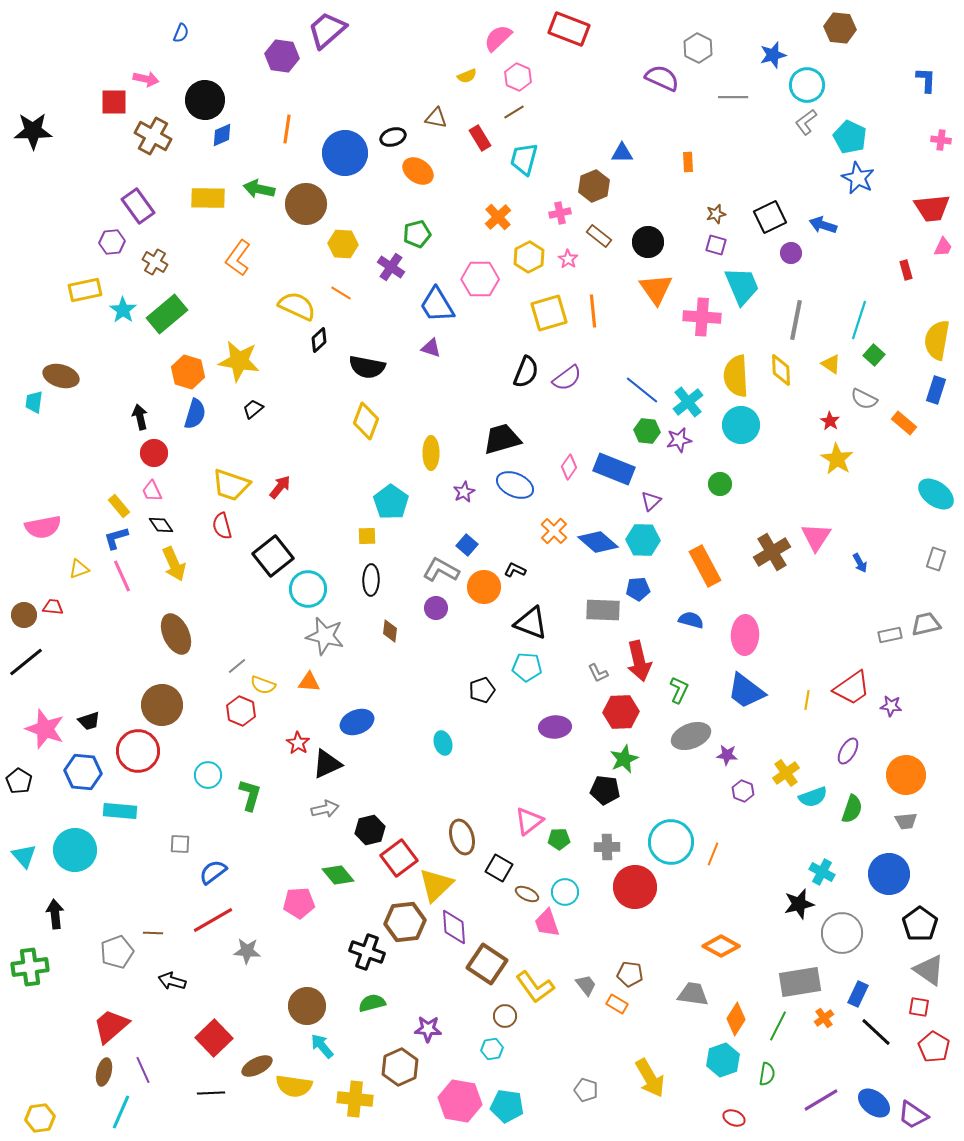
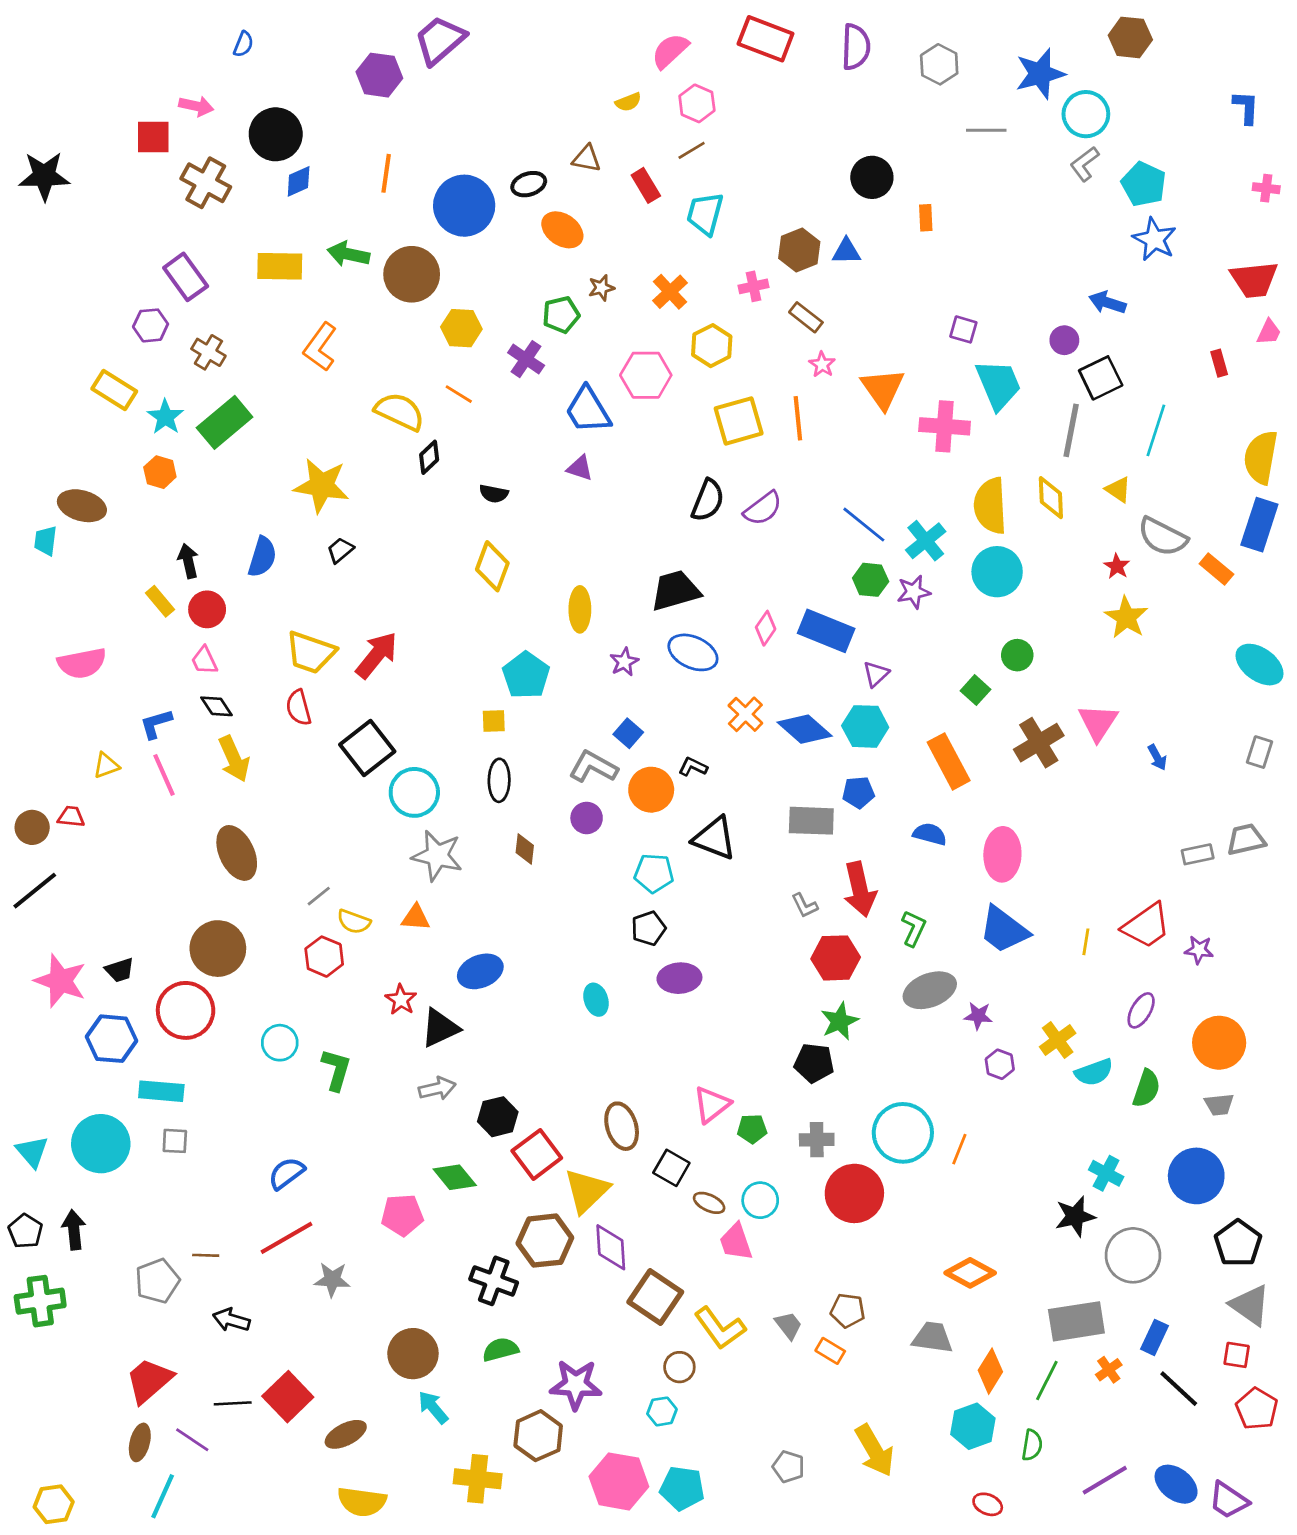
blue star: (773, 55) -> (1040, 74), size x1.4
purple semicircle: (662, 78) -> (856, 47), moved, turned 68
blue triangle: (622, 153) -> (846, 251), moved
brown star: (716, 214) -> (601, 288), moved
black square: (770, 217) -> (1101, 378), moved
black circle: (648, 242) -> (872, 177), moved
pink star: (568, 259) -> (822, 364), moved
yellow rectangle: (85, 290) -> (114, 390), turned 44
green square: (874, 355) -> (976, 690), moved
black semicircle: (367, 367) -> (494, 494), size x0.6
orange hexagon: (188, 372) -> (160, 472), moved, size x0.7
blue rectangle: (936, 390) -> (1259, 525), size x1.4
gray semicircle: (864, 399) -> (1163, 537), size x1.4
green circle: (720, 484) -> (1017, 655), moved
red arrow: (280, 487) -> (377, 655), size x1.5
yellow rectangle: (119, 506) -> (160, 601), moved
pink semicircle: (43, 527) -> (82, 663), moved
cyan pentagon: (527, 667) -> (654, 873), moved
purple ellipse: (555, 727) -> (679, 978), moved
black pentagon: (19, 781) -> (25, 1231), moved
gray square: (180, 844) -> (175, 1141), moved
purple star: (428, 1029) -> (576, 1385), size x1.4
purple line: (143, 1070) -> (192, 1440), turned -32
yellow semicircle: (294, 1086) -> (362, 1502), moved
black line: (211, 1093) -> (233, 1403), moved

